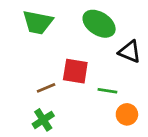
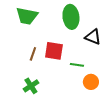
green ellipse: (99, 24) -> (71, 17), turned 50
brown line: (46, 88) -> (33, 54), moved, turned -48

